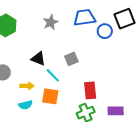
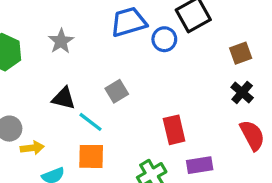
gray star: (51, 22) -> (61, 41), moved
yellow arrow: (27, 86) -> (32, 148), moved
red rectangle: (90, 90) -> (174, 130), moved

